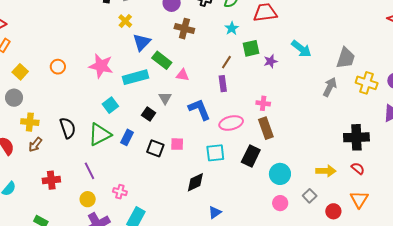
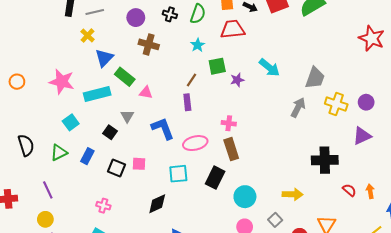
green triangle: (100, 134) -> (59, 153), size x0.7
red semicircle: (358, 168) -> (349, 190), moved
pink cross: (120, 192) -> (103, 206), moved

